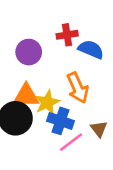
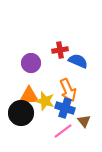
yellow star: (47, 102) -> (45, 101), turned -30
blue cross: (60, 121) -> (65, 108), moved

